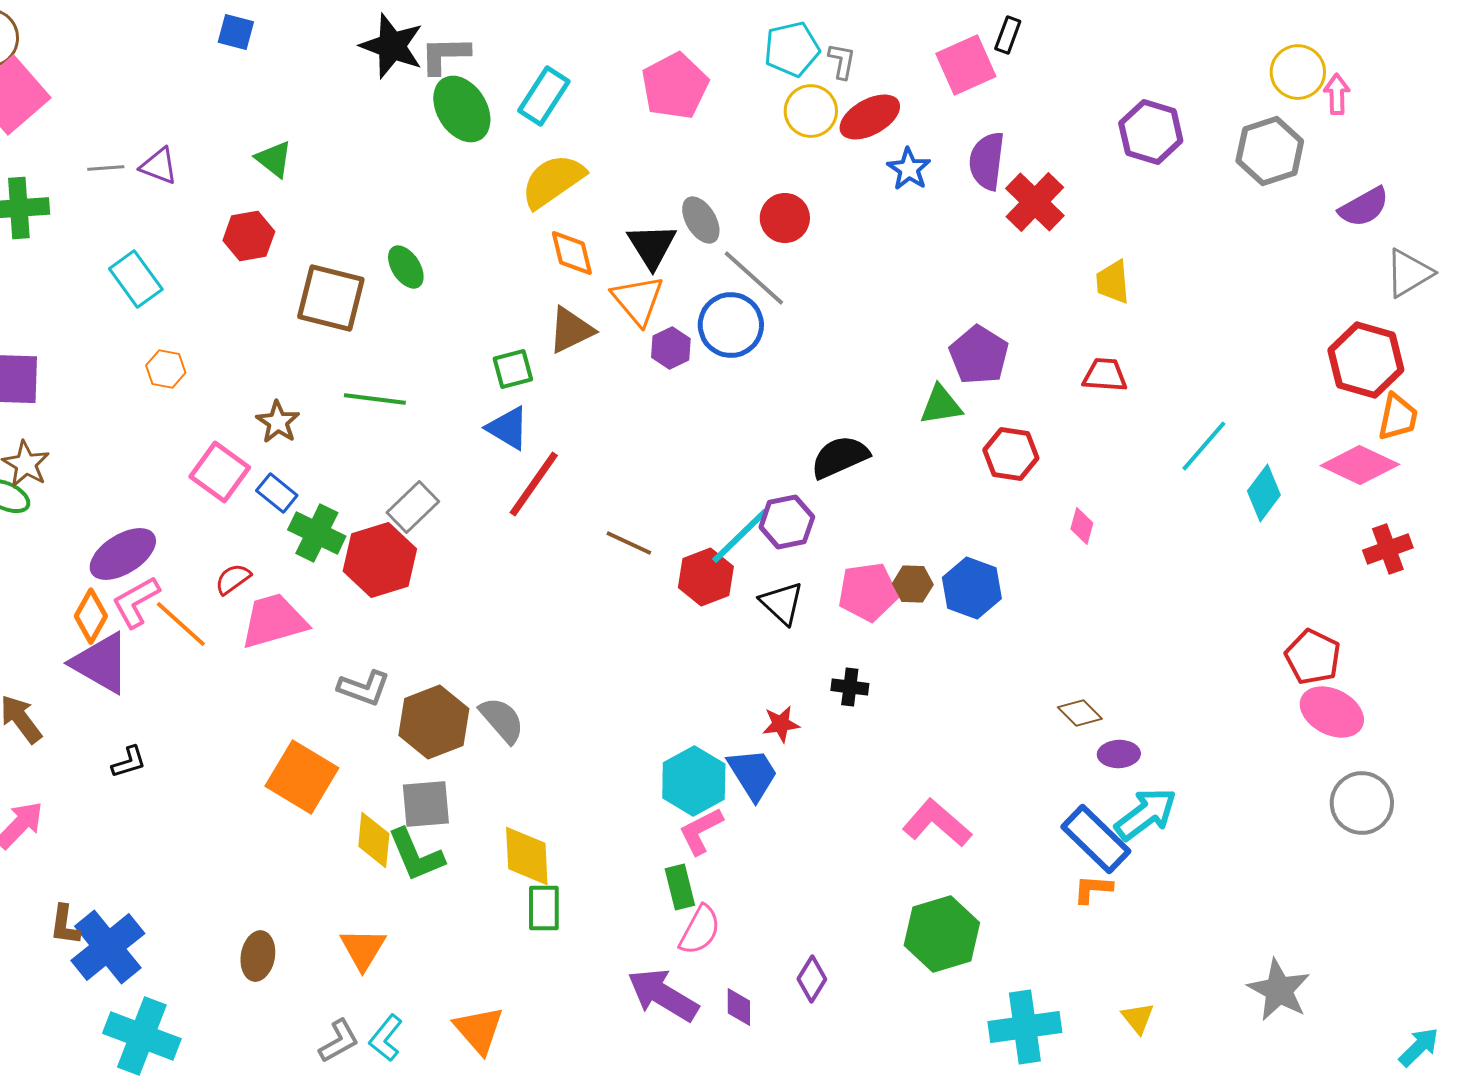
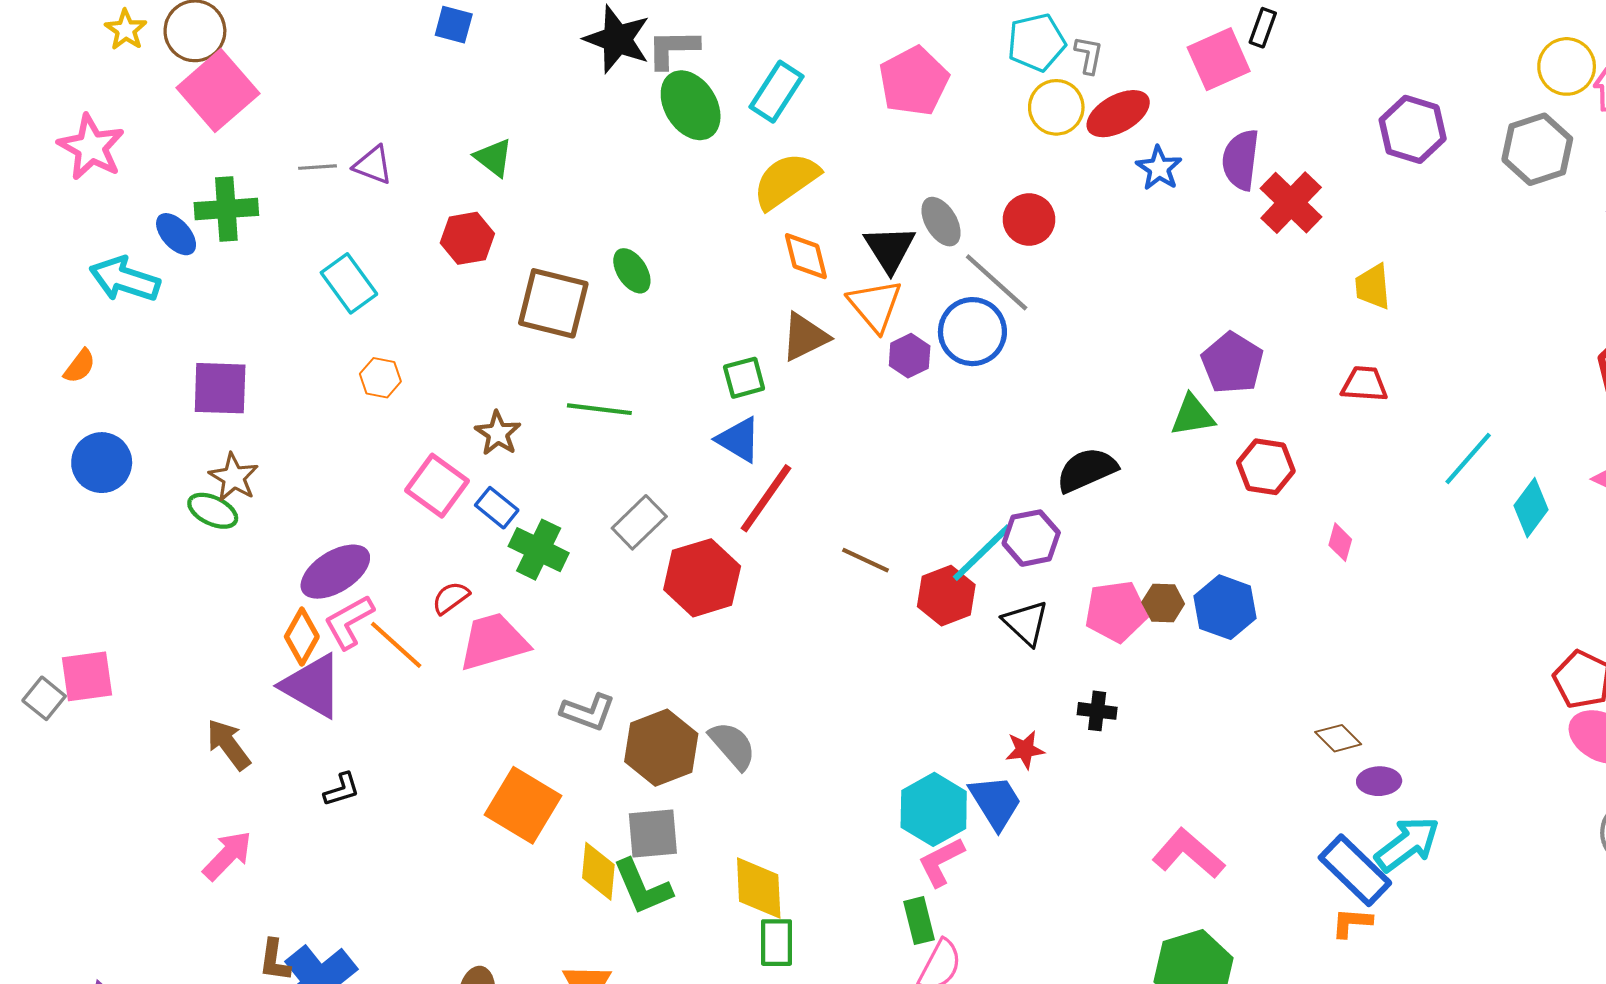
red hexagon: (380, 560) -> (702, 578), moved

